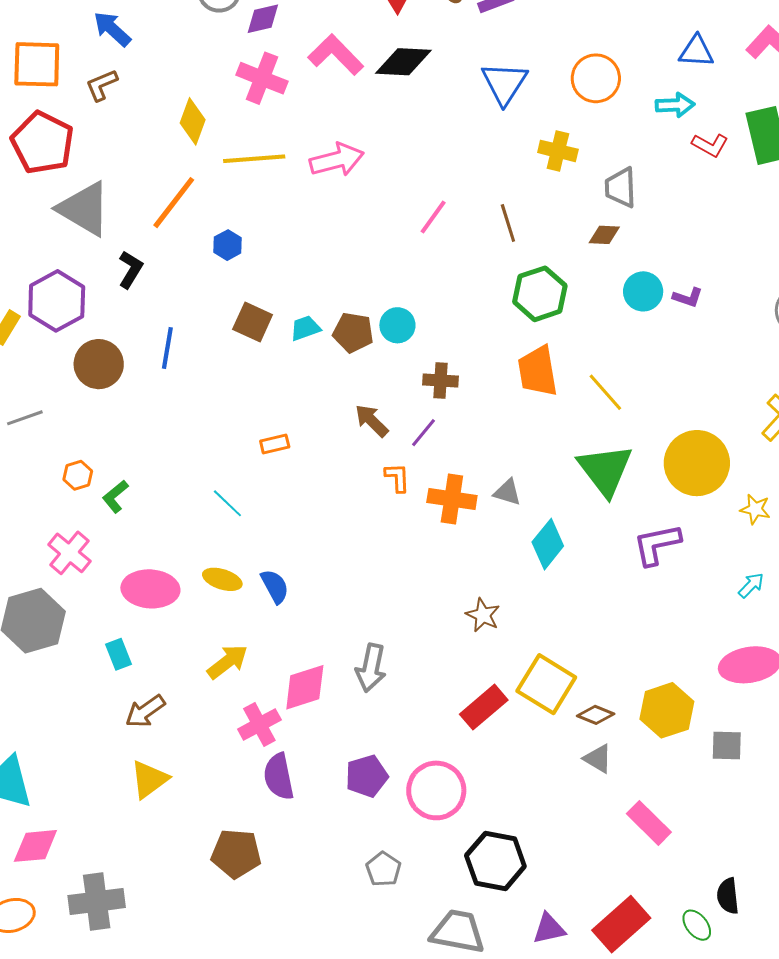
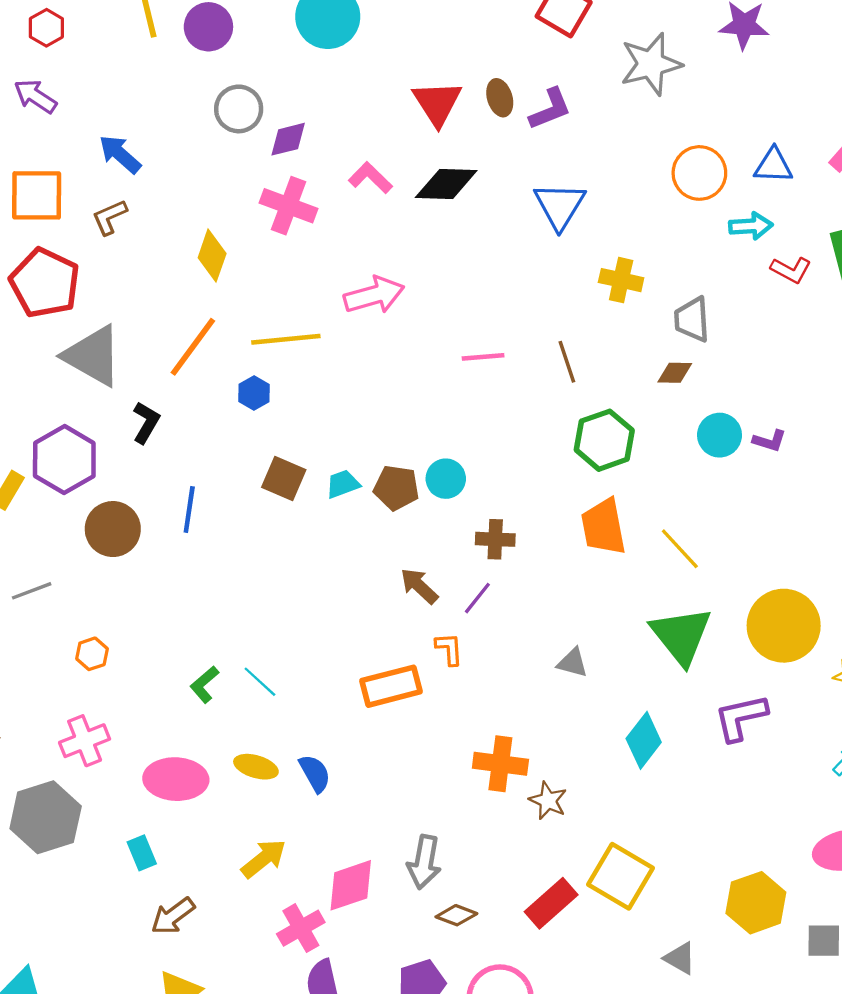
pink L-shape: (336, 55) -> (370, 178), size x0.7
orange circle: (596, 78) -> (699, 173), moved
yellow line: (254, 159) -> (286, 339), moved
pink line: (433, 217) -> (483, 357), turned 51
orange rectangle: (275, 444) -> (391, 686), moved, size x1.8
green L-shape: (115, 496) -> (204, 684), moved
orange cross: (452, 499) -> (500, 764), moved
cyan diamond: (548, 544) -> (644, 740), moved
pink cross: (69, 553) -> (85, 741), turned 30
brown diamond: (596, 715) -> (456, 915), moved

